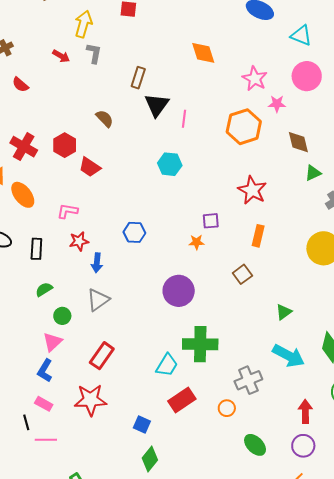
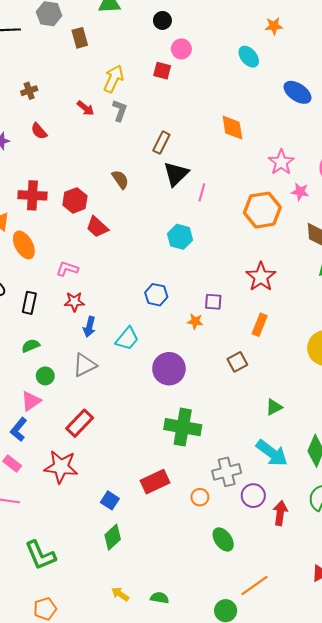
red cross: (24, 147) -> (32, 195), turned -36
blue hexagon: (134, 232) -> (156, 295), moved
cyan trapezoid: (167, 365) -> (127, 339), moved
purple circle: (303, 446) -> (253, 496), moved

